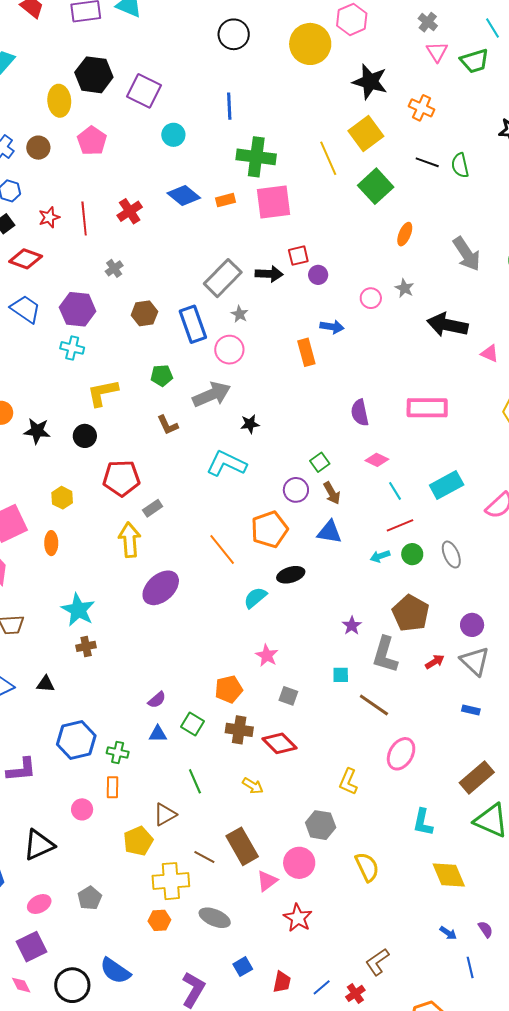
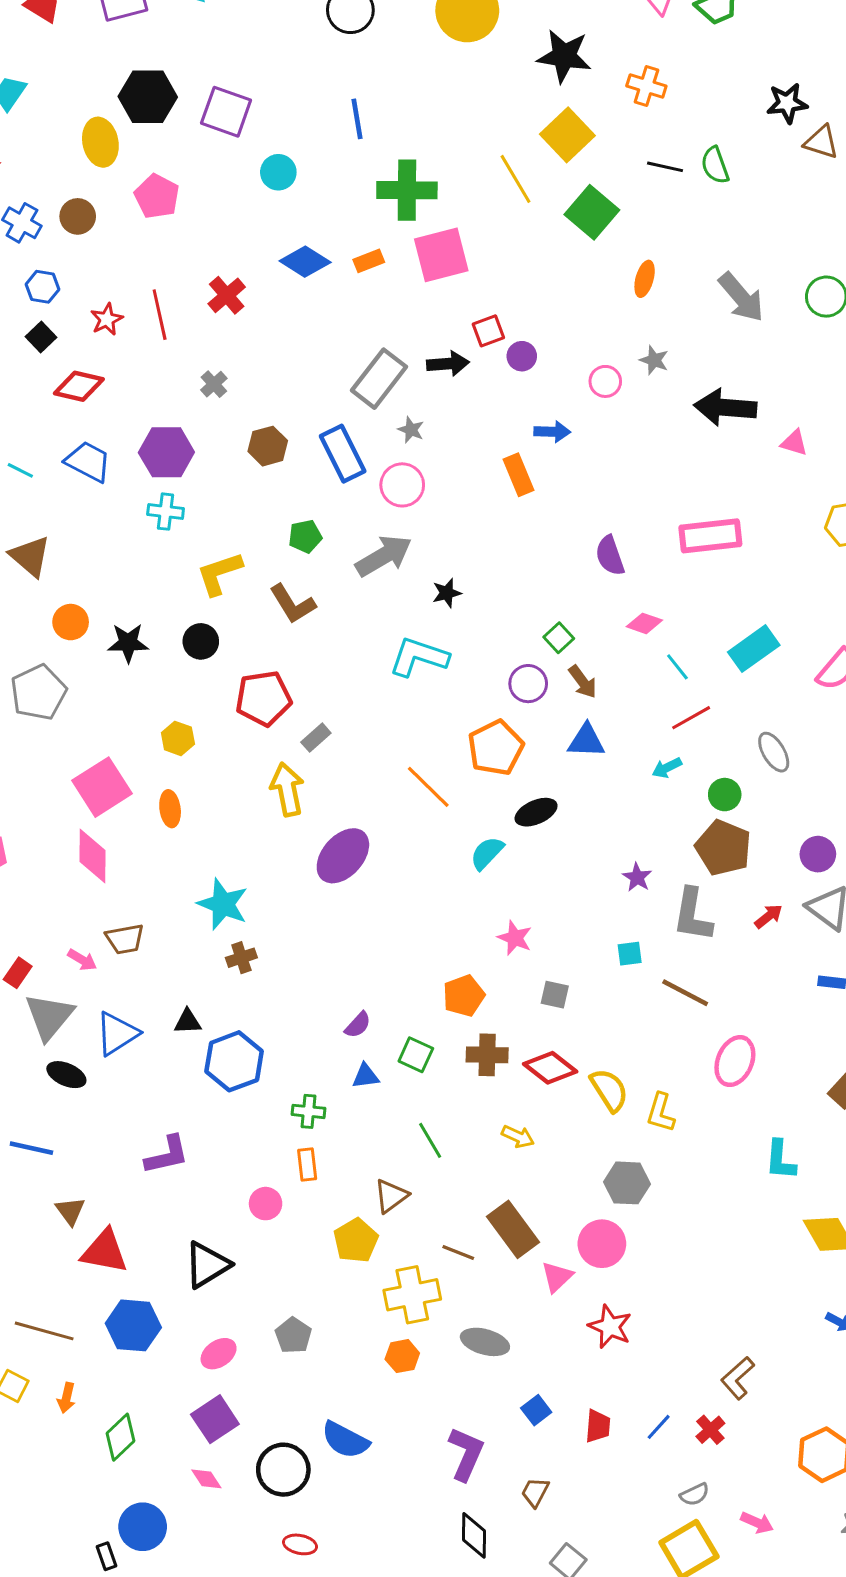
brown L-shape: (168, 425) -> (293, 604), moved, size x1.4
green circle: (412, 554) -> (725, 795), moved
blue hexagon: (76, 740) -> (234, 1061), moved
yellow semicircle: (367, 867) -> (609, 1090), moved

